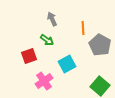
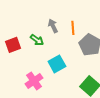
gray arrow: (52, 19) -> (53, 26), moved
red square: (29, 56) -> (13, 45), moved

